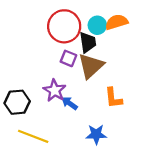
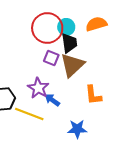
cyan circle: (97, 25) -> (66, 27), moved
yellow line: (33, 136) -> (29, 114), moved

